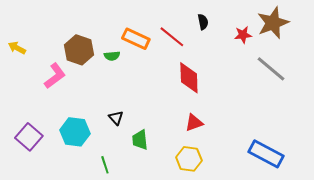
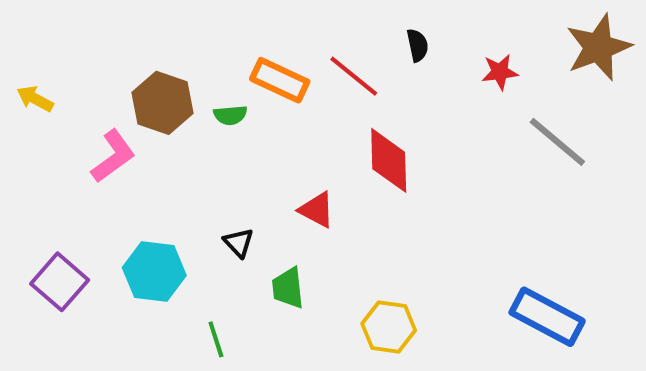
brown star: (273, 23) -> (598, 47), moved
red triangle: (194, 123) -> (317, 210), moved, turned 48

